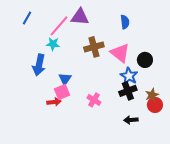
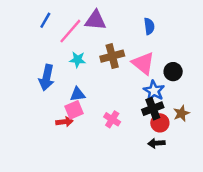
blue line: (27, 18) -> (45, 20), moved
cyan star: (53, 44) -> (78, 60), moved
blue triangle: (65, 79) -> (78, 94), turned 48
red circle: (155, 105) -> (160, 123), moved

